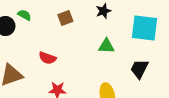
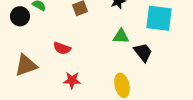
black trapezoid: (139, 69) -> (143, 52), moved, turned 115

